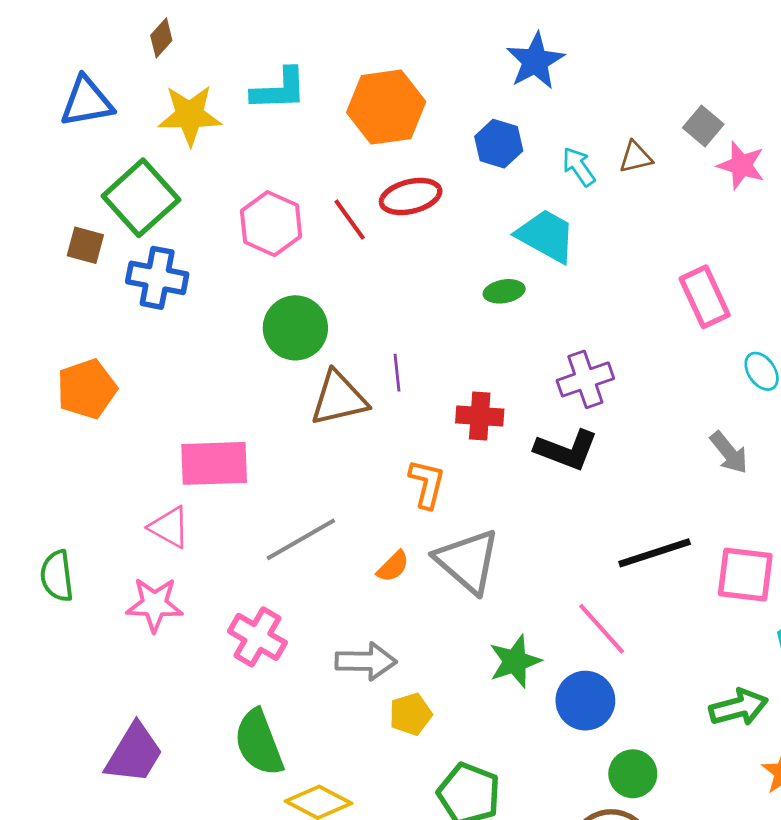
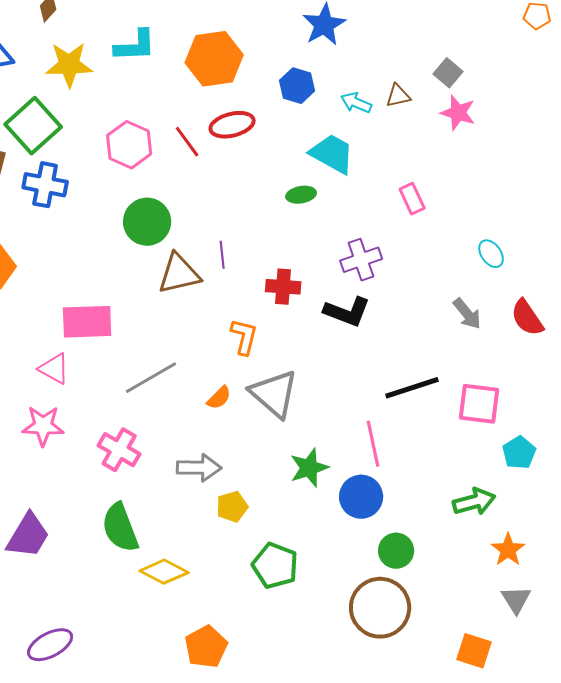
pink star: (741, 165) -> (458, 113), moved
cyan arrow: (579, 167) -> (356, 103), turned -32
pink rectangle: (705, 297) -> (412, 199), moved, size x0.7
pink line: (602, 629) -> (373, 444), turned 30

